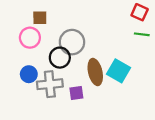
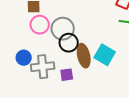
pink circle: (30, 38) -> (40, 25), moved
black circle: (60, 58) -> (69, 43), moved

